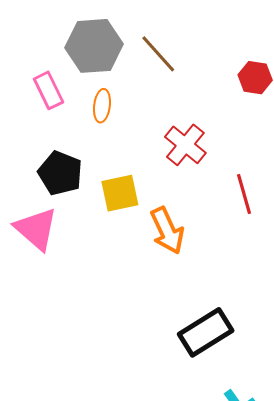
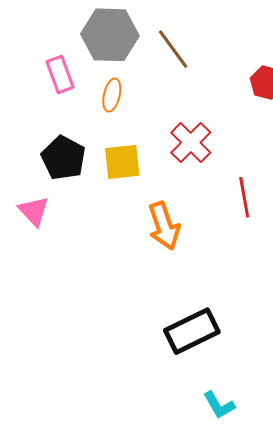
yellow square: (120, 193) -> (122, 162), moved
pink triangle: (36, 229) -> (34, 211), size x0.7

